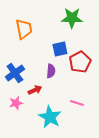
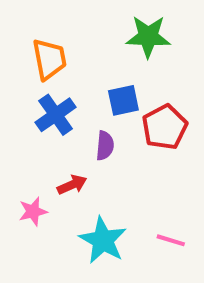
blue cross: (15, 73) -> (56, 115), moved
pink line: (77, 103) -> (171, 240), moved

